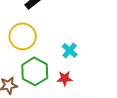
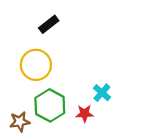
cyan cross: (70, 50) -> (102, 93), moved

